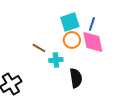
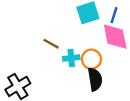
orange circle: (72, 40) -> (91, 59), moved

